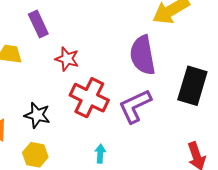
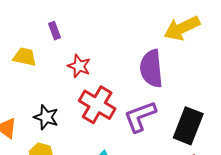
purple rectangle: (38, 24) -> (54, 31), size x0.7
black rectangle: (192, 86) -> (188, 126), moved

